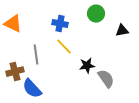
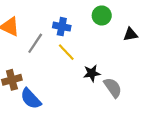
gray line: (36, 55) -> (35, 43), moved, turned 42

